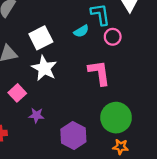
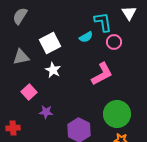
white star: (44, 68) -> (53, 70), size x0.7
pink L-shape: (99, 73) -> (102, 74), turned 70

